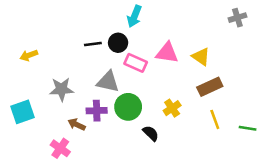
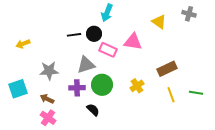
gray cross: (237, 18) -> (189, 14), turned 32
yellow triangle: (201, 57) -> (159, 22), moved
gray triangle: (108, 82) -> (86, 65), turned -30
brown arrow: (77, 124) -> (47, 99), moved
green line: (248, 128) -> (196, 93), moved
black semicircle: (151, 133) -> (93, 110), moved

